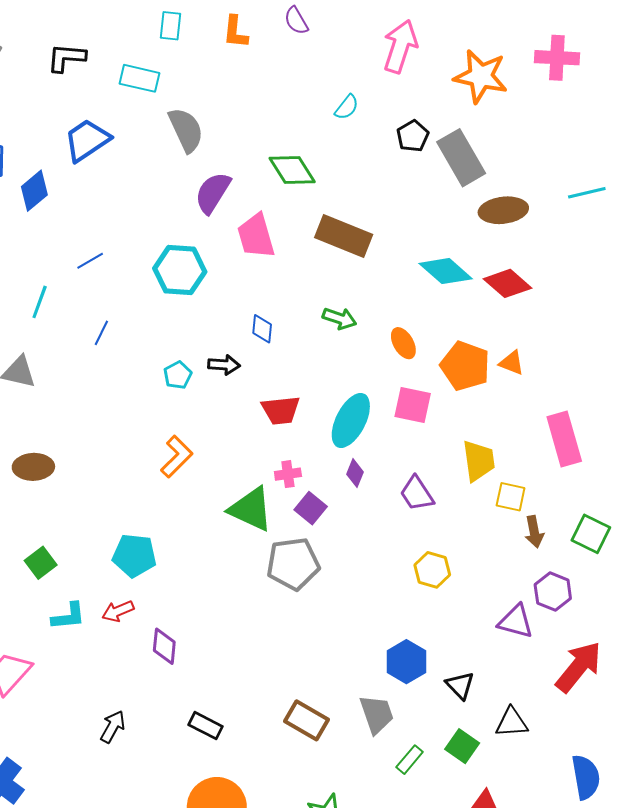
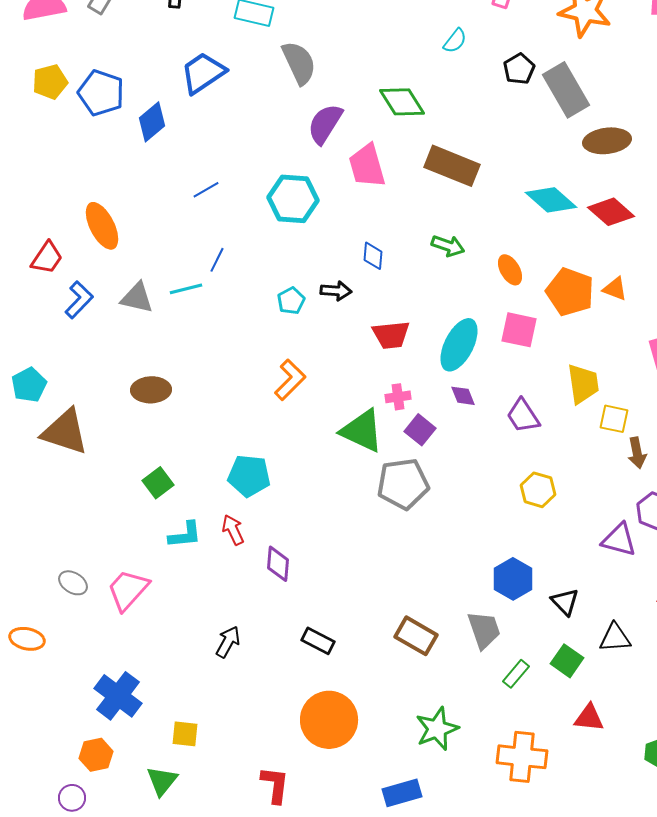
cyan line: (40, 302) -> (186, 289), moved, turned 56
purple diamond: (355, 473) -> (463, 396), turned -44
red arrow: (118, 611) -> (233, 530), turned 88

